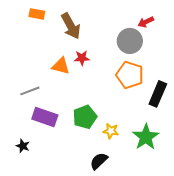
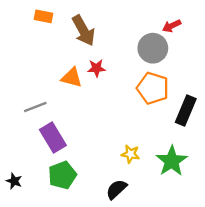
purple rectangle: (45, 117) -> (53, 138), turned 40
green pentagon: (85, 117) -> (62, 175), moved
black star: (23, 146) -> (14, 181), moved

